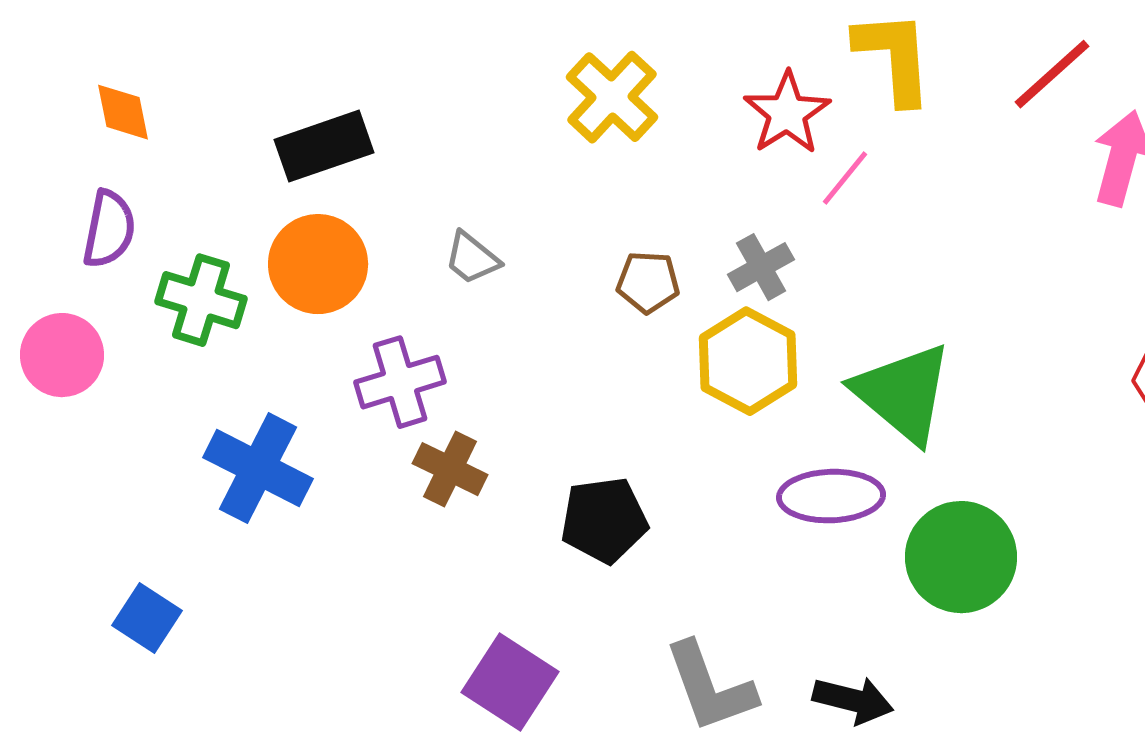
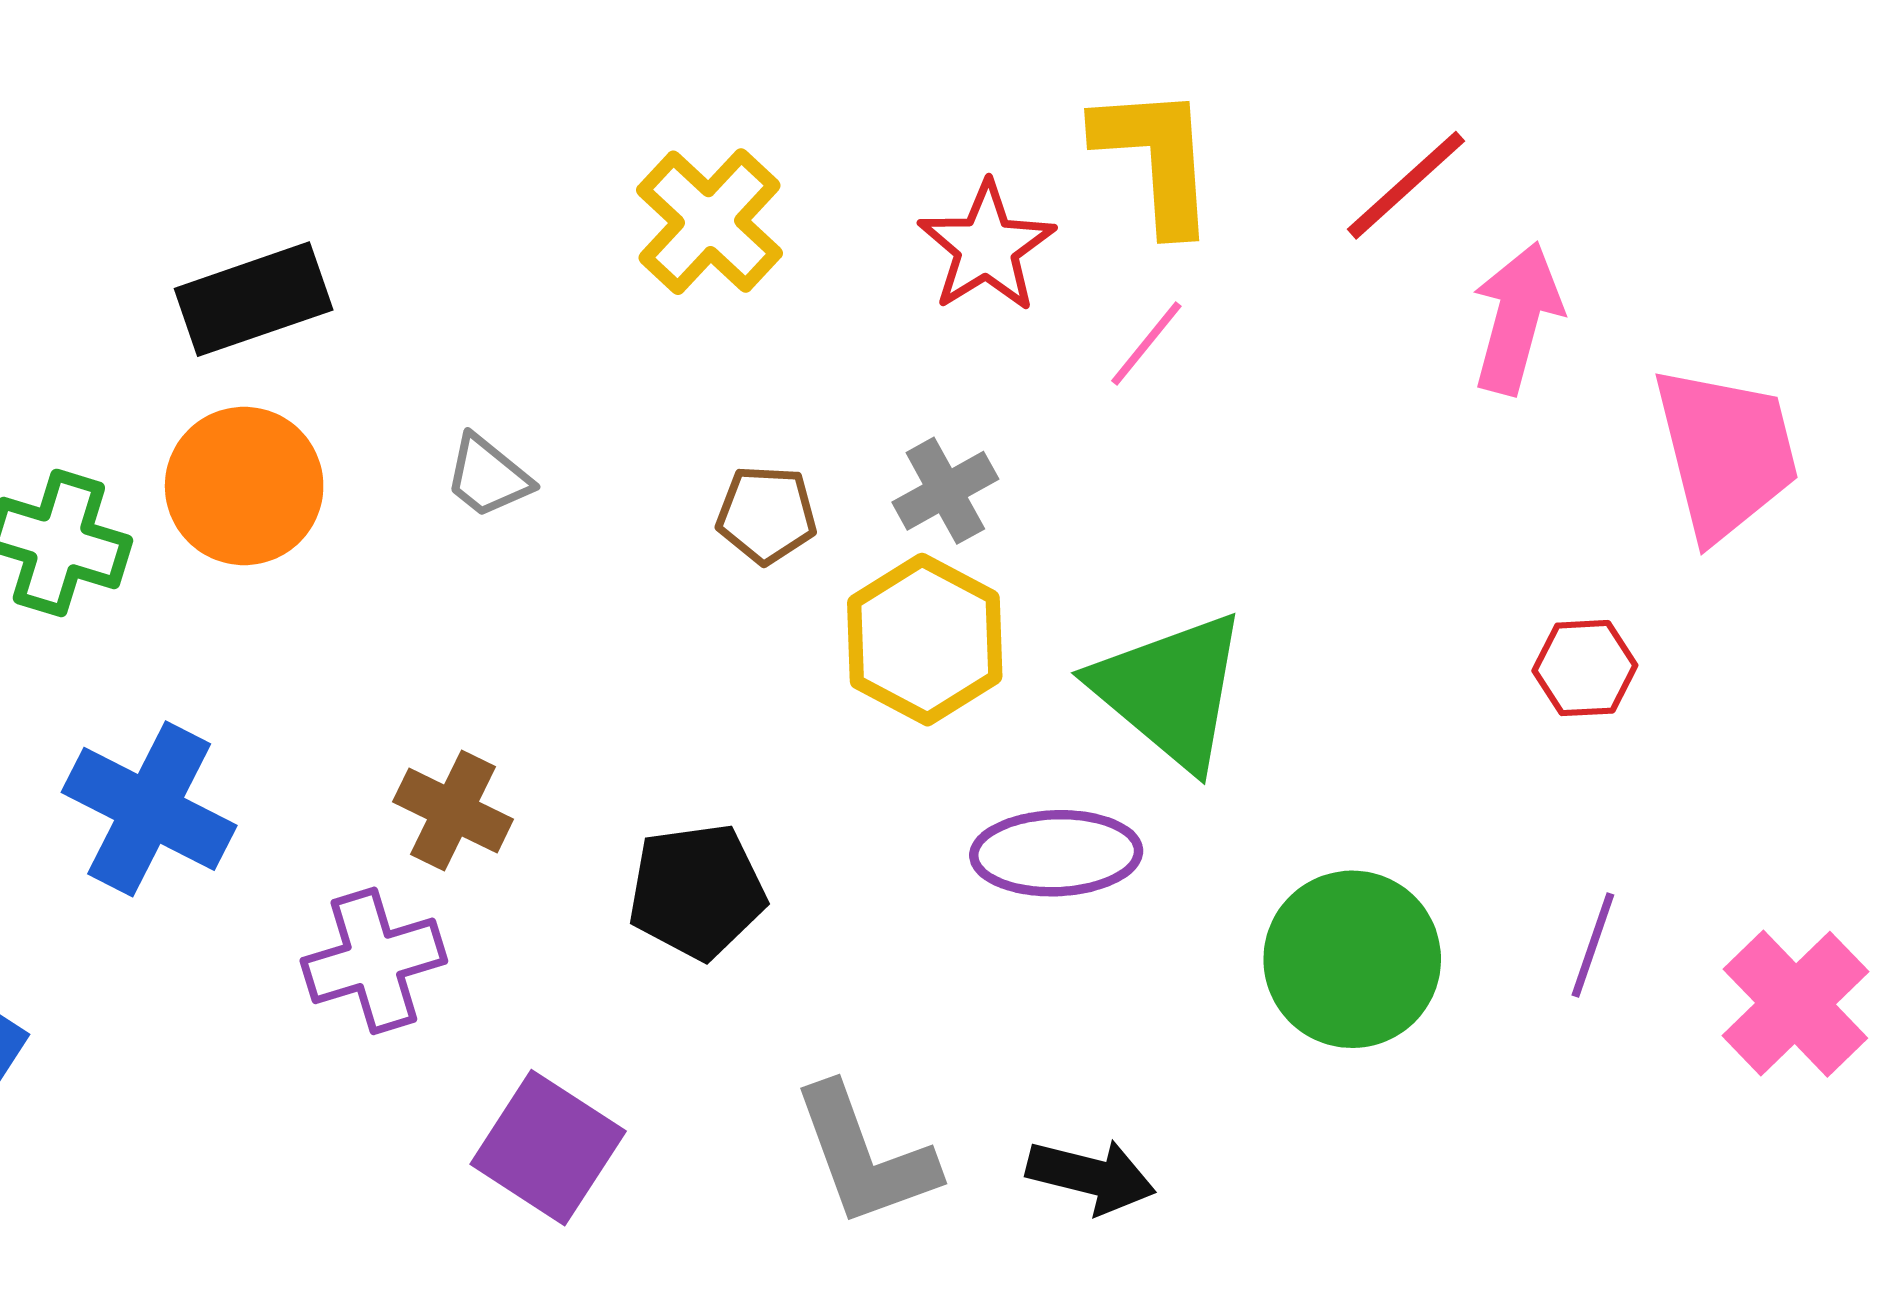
pink line: (845, 178) -> (1146, 344), moved
purple cross: (400, 382) -> (374, 961), moved
green circle: (961, 557) -> (1352, 959), moved

